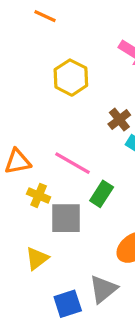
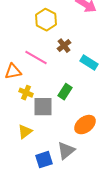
brown cross: (119, 120) -> (64, 46), moved
pink line: (72, 163) -> (36, 58), moved

